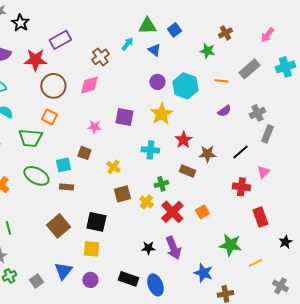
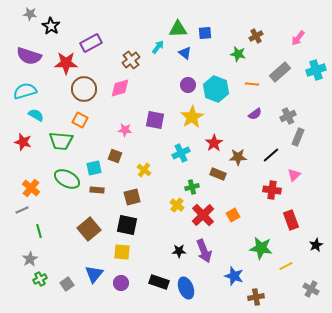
blue square: (174, 30) -> (205, 33), turned 32
cyan cross: (150, 150) -> (181, 153), turned -30
brown square: (122, 194) -> (132, 197), moved

